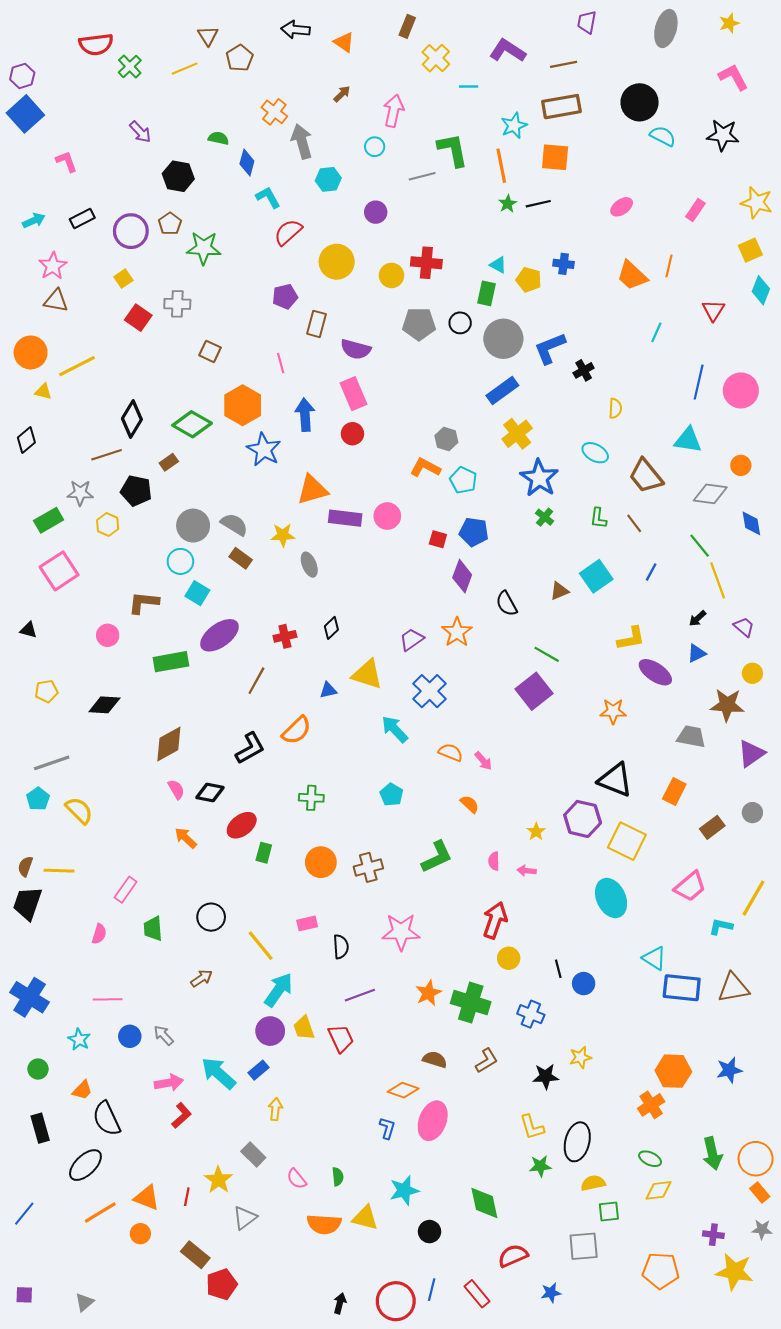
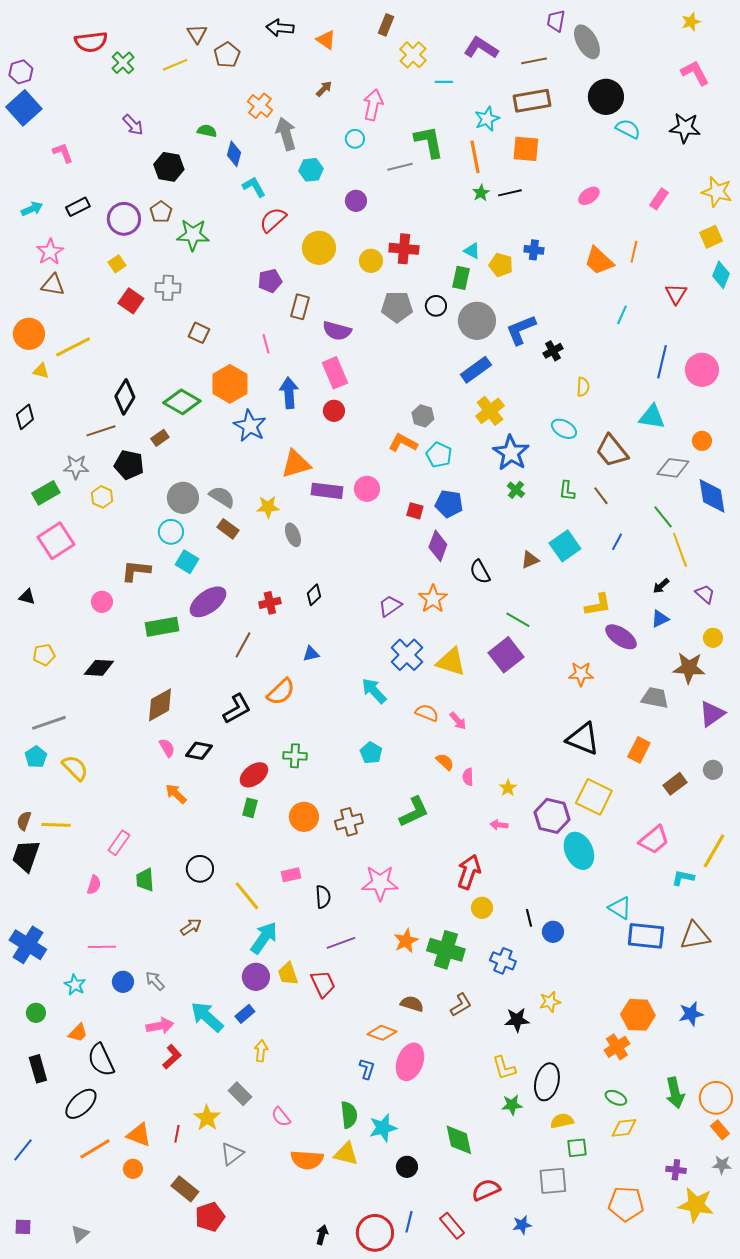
gray ellipse: (666, 28) -> (587, 42), moved, turned -44
blue diamond: (751, 523) -> (712, 496), size x1.5
yellow triangle: (367, 674) -> (451, 662), moved
purple hexagon: (583, 819) -> (552, 816), moved
red ellipse: (242, 825) -> (254, 775), moved
pink semicircle: (494, 861) -> (468, 777), moved
green semicircle: (338, 1177) -> (349, 1115), moved, size x1.5

